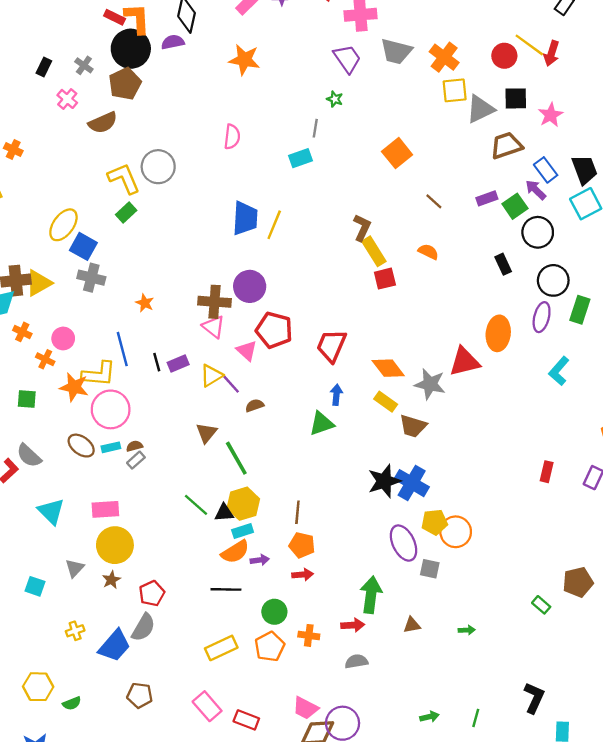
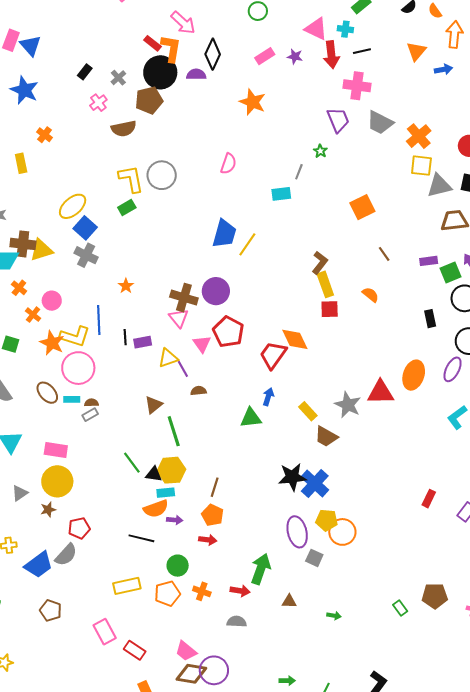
orange diamond: (388, 368) -> (295, 339), moved

